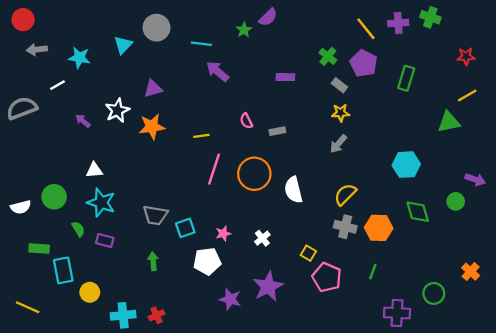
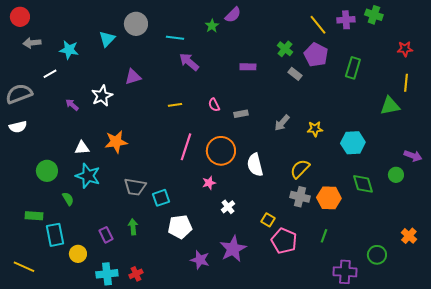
yellow line: (467, 96) -> (406, 83), turned -54
yellow star: (341, 113) -> (315, 129), moved
orange star: (152, 127) -> (116, 142), moved
yellow line: (201, 136) -> (175, 105), moved
gray arrow: (338, 144) -> (282, 123), moved
white semicircle: (21, 207) -> (18, 127), moved
pink star: (223, 234) -> (209, 183), moved
purple rectangle: (105, 241) -> (106, 235), moved, turned 49

